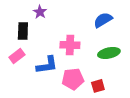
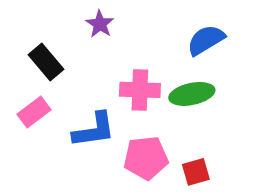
purple star: (40, 12) -> (100, 24), moved
black rectangle: (23, 31) -> (46, 62), turned -42
green ellipse: (109, 53) -> (192, 94), moved

